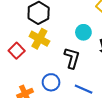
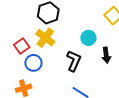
blue circle: (51, 82) -> (33, 63), moved

